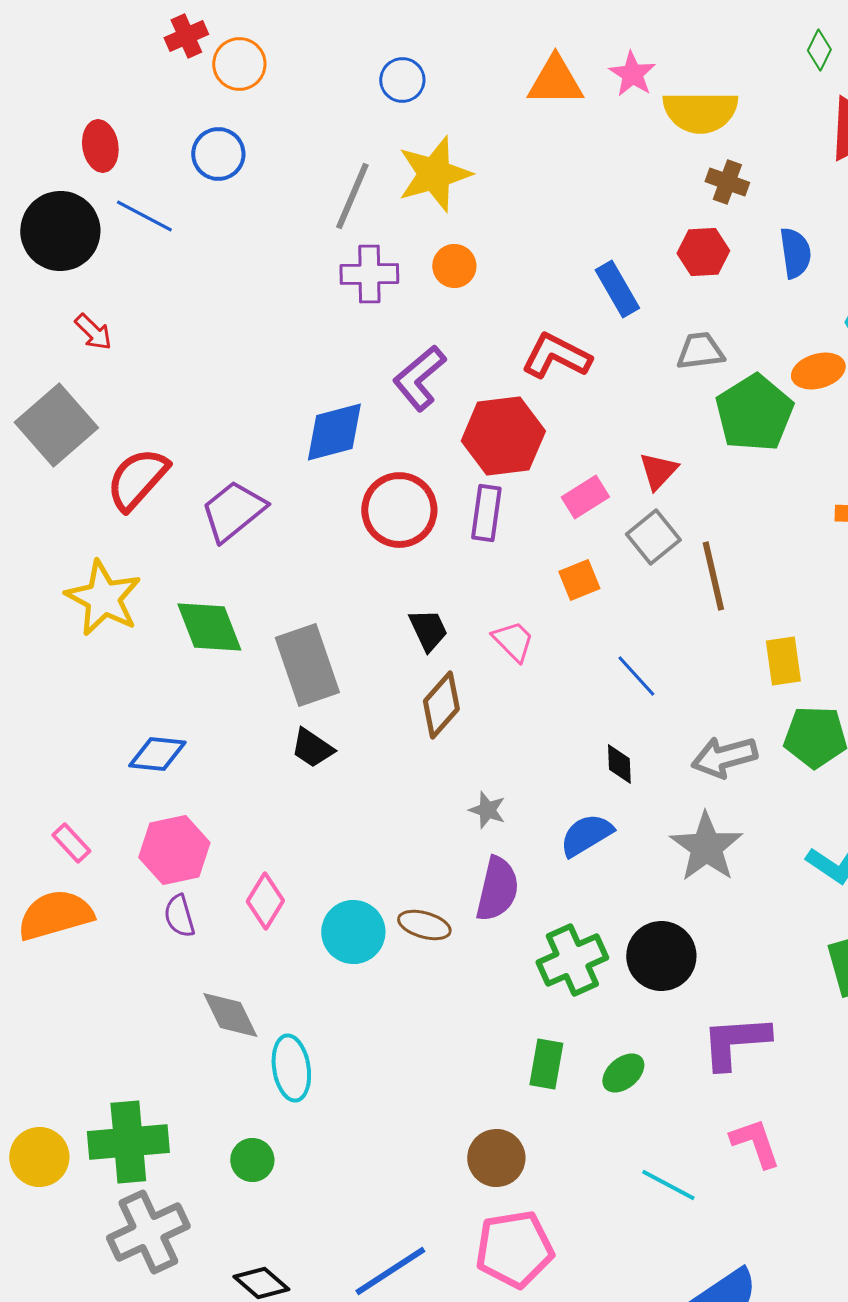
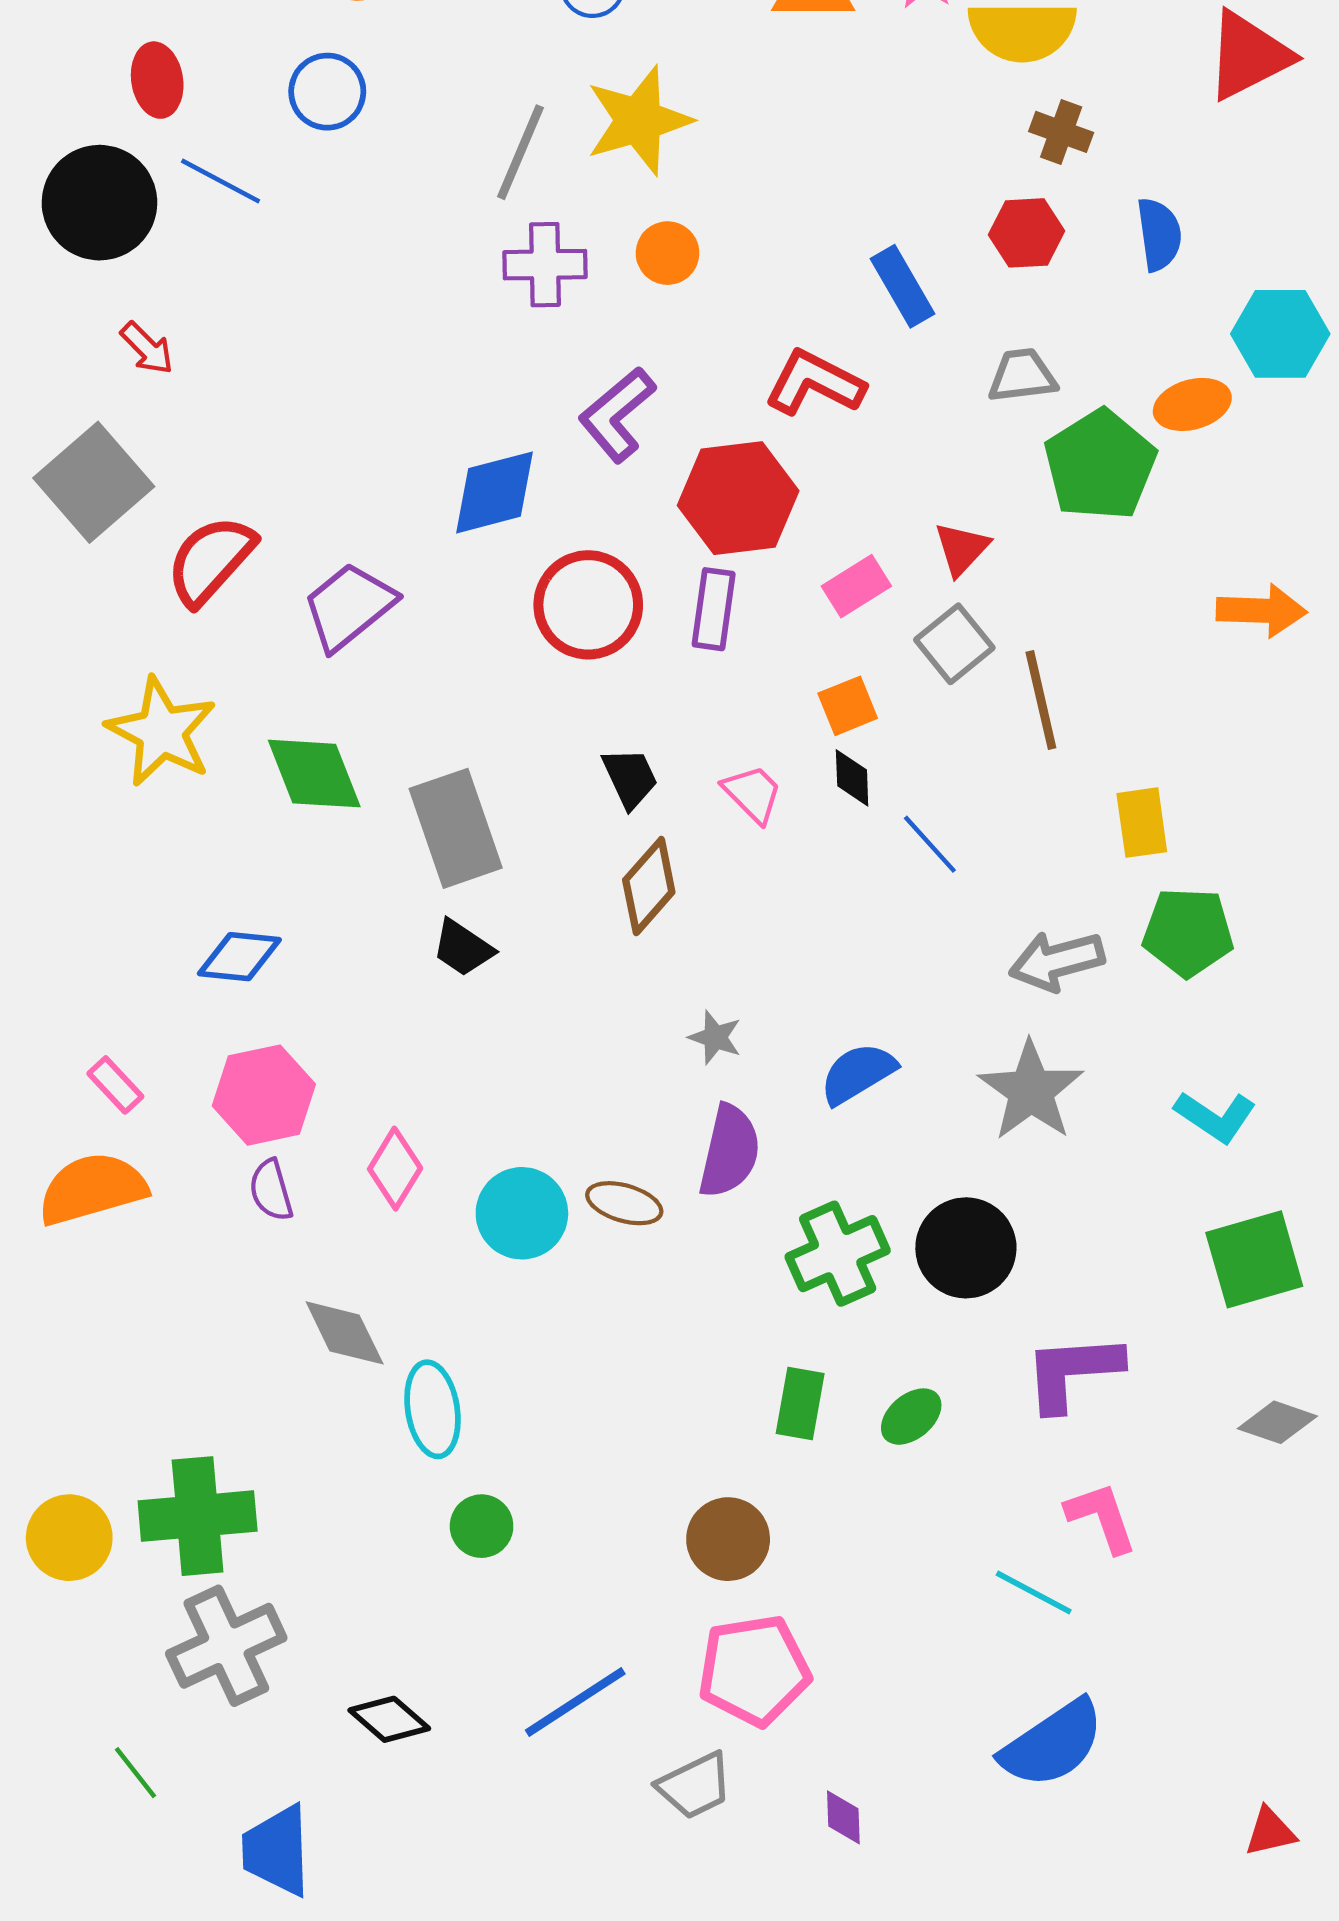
black diamond: (619, 764) -> (852, 778), moved
green circle: (252, 1160) -> (482, 1526), moved
cyan line: (668, 1185) -> (1034, 1592), moved

